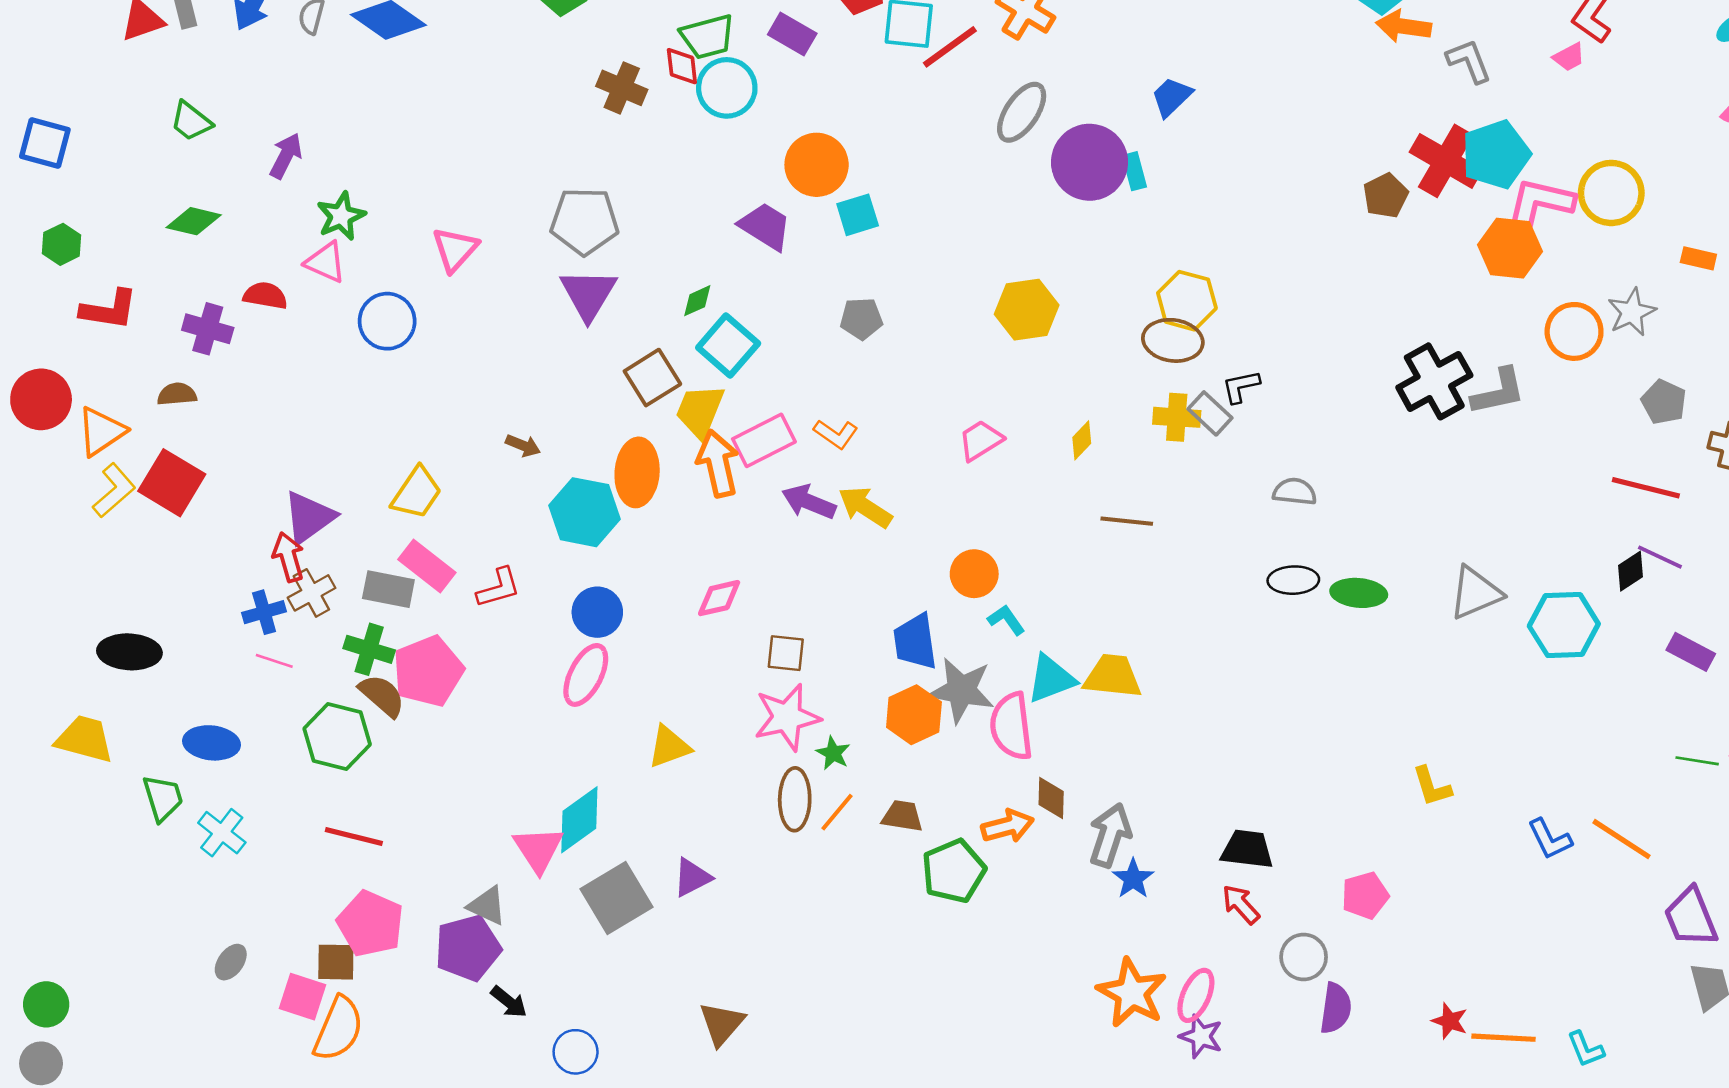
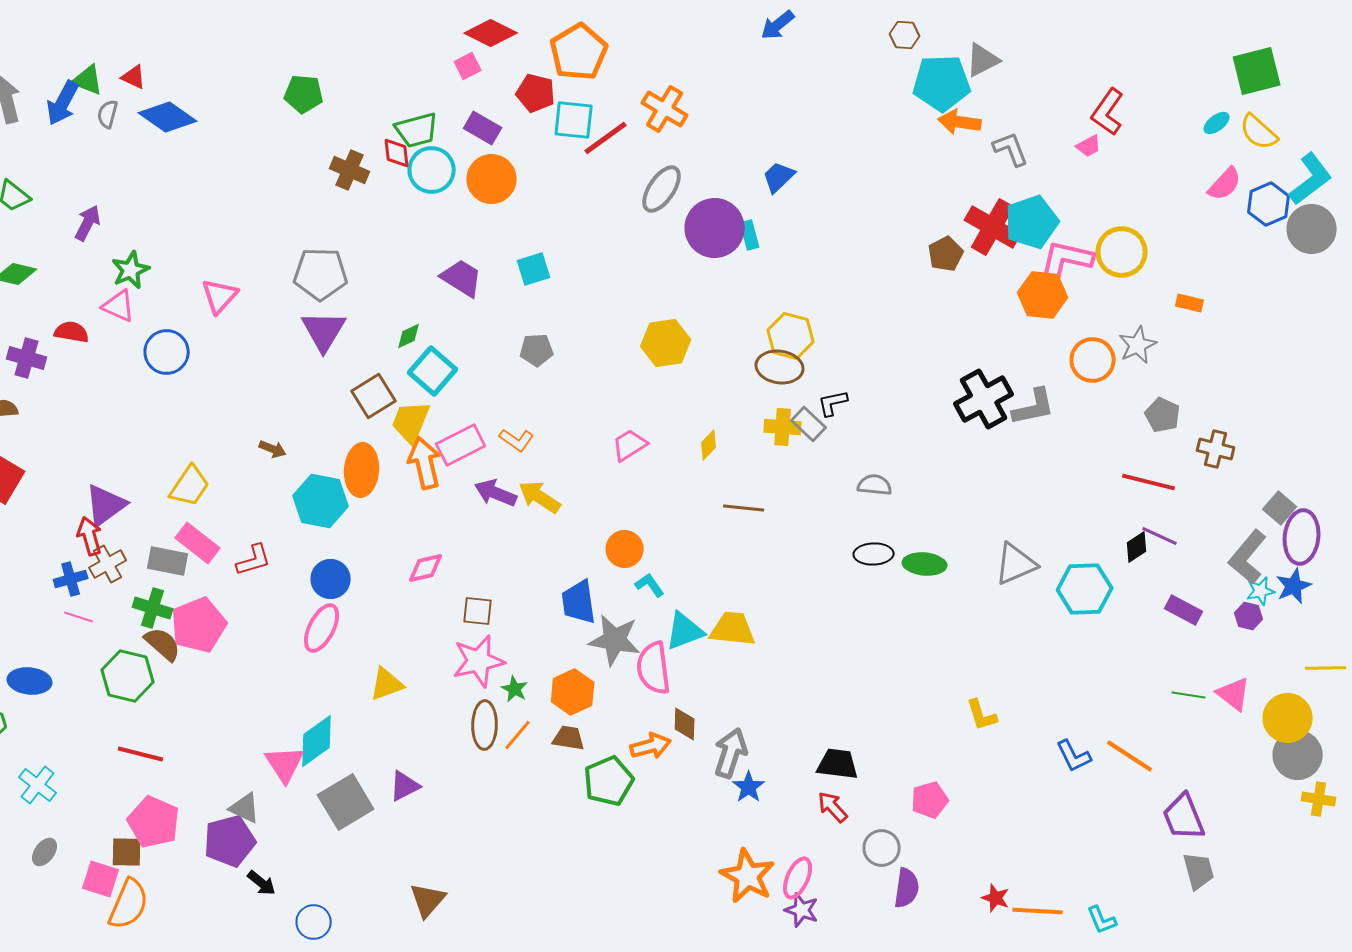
orange circle: (817, 165) -> (492, 179), moved
orange hexagon: (914, 715) -> (573, 692), moved
cyan cross: (222, 833) -> (38, 785), moved

